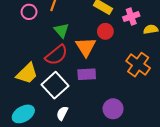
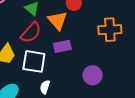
orange cross: (138, 65) -> (110, 30), turned -30
white square: (55, 85) -> (34, 61), turned -30

